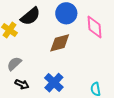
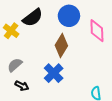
brown diamond: (60, 43) -> (61, 46), turned -45
blue cross: (54, 83) -> (54, 73), moved

